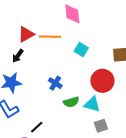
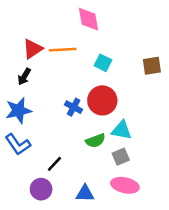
red circle: (102, 81) -> (102, 100), moved
green semicircle: (71, 102) -> (95, 141), moved
gray square: (101, 126) -> (121, 157), moved

